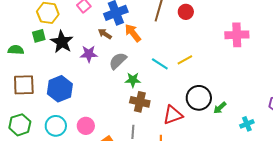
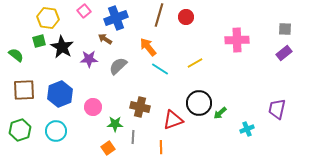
orange arrow: (133, 33) -> (148, 47), moved
green semicircle: (16, 50) -> (16, 55), turned 35
yellow line: (185, 60) -> (195, 63), moved
green star: (133, 80) -> (115, 124), moved
pink circle: (86, 126) -> (93, 107), moved

